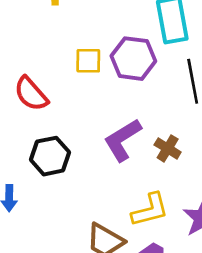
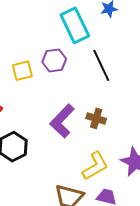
purple hexagon: (133, 59) -> (54, 60), size x0.7

